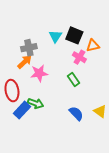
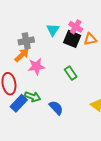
black square: (74, 35) -> (72, 39), moved
pink cross: (79, 57) -> (76, 27), moved
blue semicircle: (76, 113) -> (56, 108), moved

